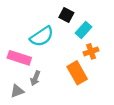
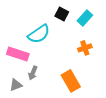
cyan rectangle: (84, 30) -> (85, 18), moved
orange rectangle: (77, 73) -> (71, 81), moved

